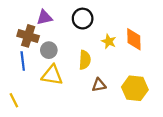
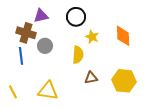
yellow star: (109, 41) -> (92, 37), moved
yellow triangle: (52, 75) -> (48, 91), moved

